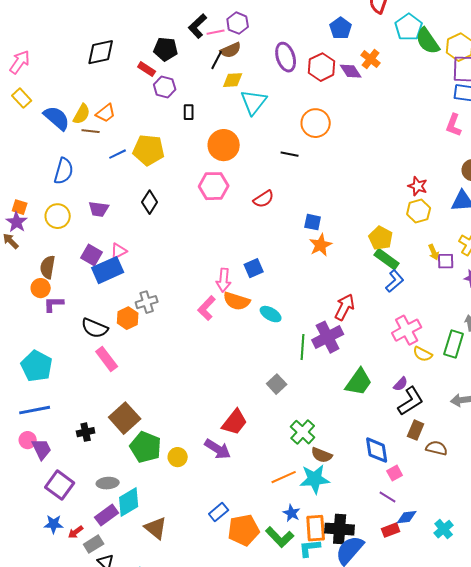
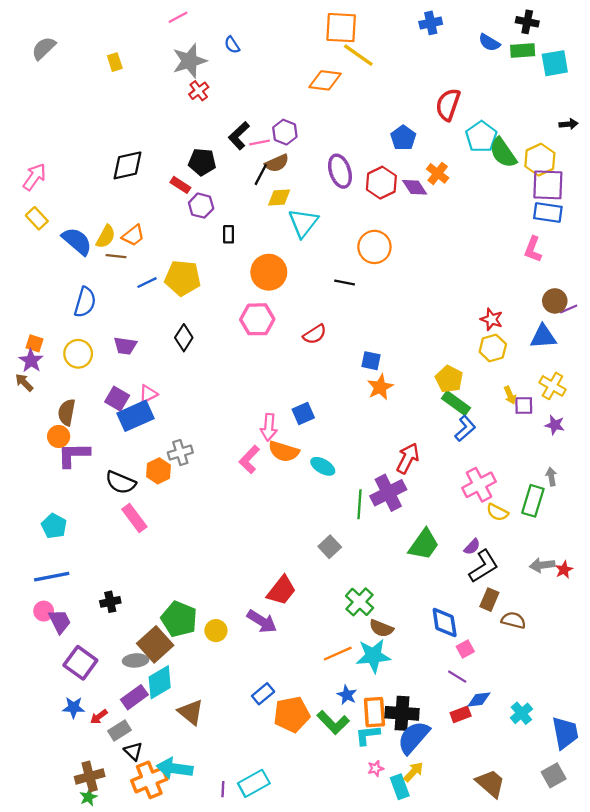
purple L-shape: (54, 304) -> (74, 455), size x1.4
cyan pentagon: (37, 366) -> (54, 526), size x0.7
brown square: (125, 418) -> (155, 644), moved

